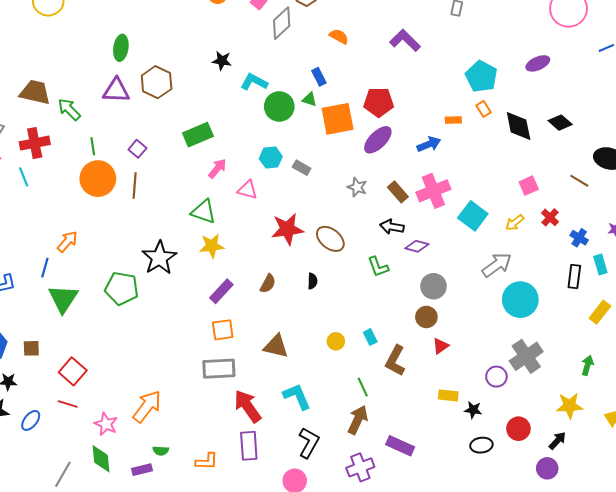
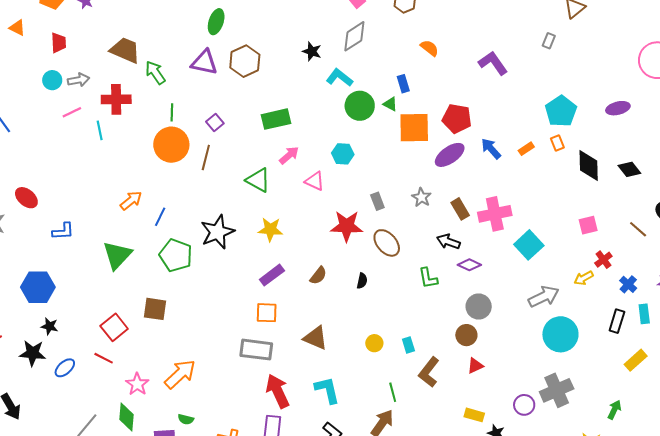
gray diamond: (282, 23) -> (354, 36), moved
orange rectangle: (453, 120) -> (526, 149), turned -42
blue arrow: (429, 144) -> (491, 149), moved, turned -120
gray rectangle: (302, 168) -> (377, 201), moved, turned 30
green triangle: (204, 212) -> (258, 180), moved
yellow arrow: (515, 223) -> (584, 278), moved
blue line: (45, 268) -> (160, 217), moved
brown square: (31, 348) -> (155, 309), moved, size x1.4

